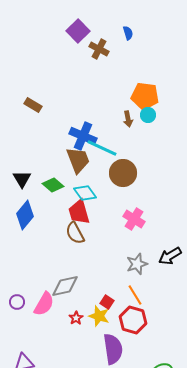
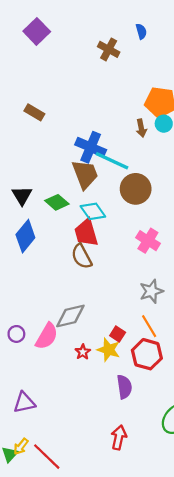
purple square: (78, 31) -> (37, 31), moved
purple semicircle: (113, 349) -> (124, 387), size x0.7

